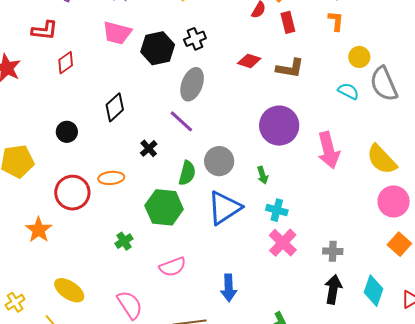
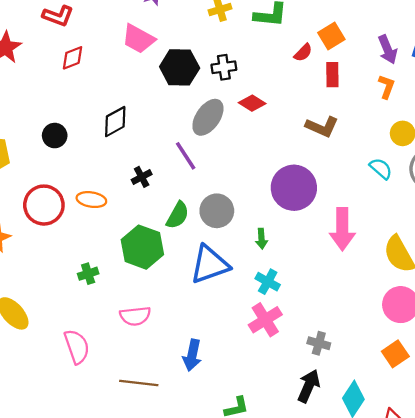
red diamond: (249, 61) -> (252, 103), moved

